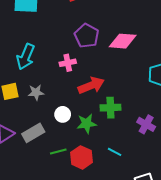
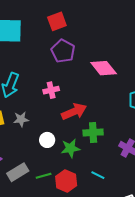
purple pentagon: (87, 36) -> (63, 51), moved
pink diamond: (123, 41) -> (104, 68), turned 48
gray rectangle: (33, 133) -> (18, 172), moved

